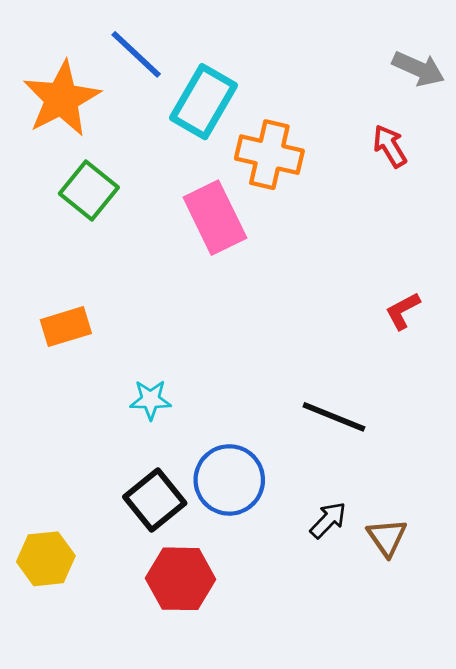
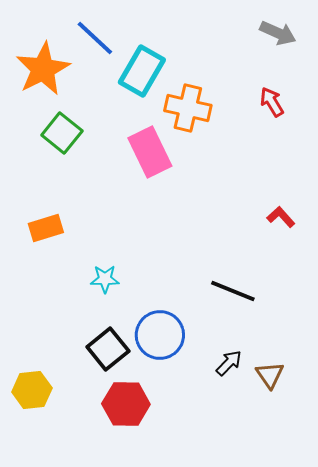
gray arrow: (418, 69) -> (278, 33), moved
red L-shape: (403, 311) -> (281, 217), turned 76

